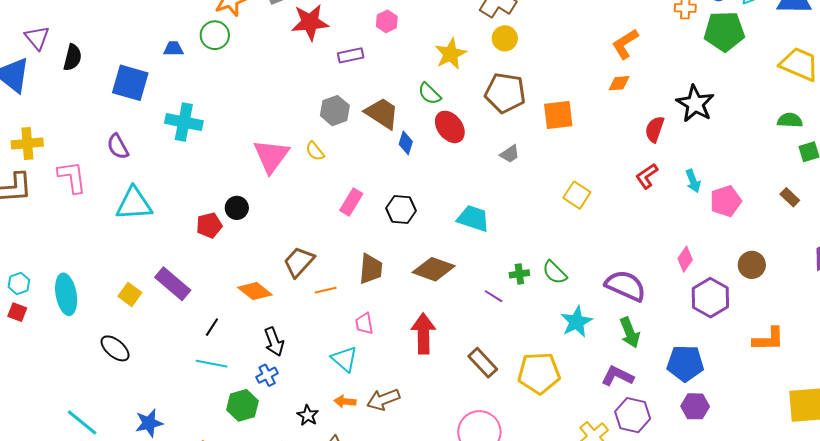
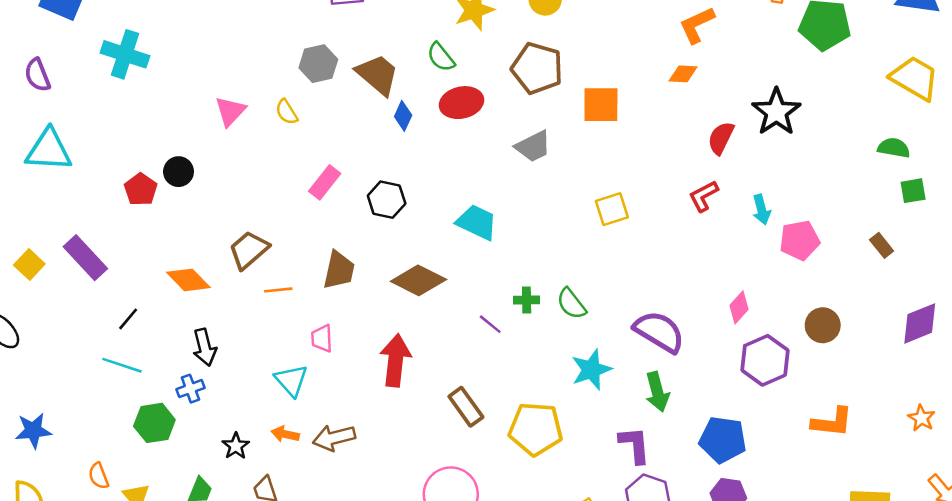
red ellipse: (450, 127) -> (461, 103), turned -72
gray trapezoid: (510, 154) -> (533, 146), size x1.4
pink triangle: (271, 156) -> (230, 111), size x0.7
yellow square: (577, 195) -> (612, 209), turned 32
red pentagon: (209, 225) -> (141, 189), turned -30
purple L-shape: (617, 376) -> (635, 445), turned 52

